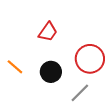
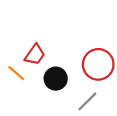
red trapezoid: (48, 32) -> (35, 55), moved

